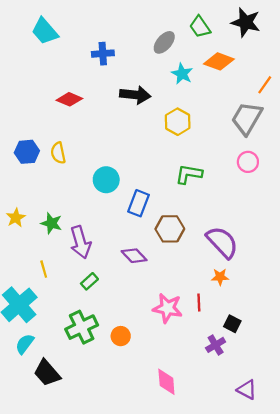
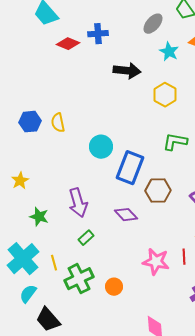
red diamond: (69, 99) -> (68, 44), moved
blue rectangle: (139, 203) -> (130, 168), size x1.4
green star: (51, 223) -> (39, 217), moved
yellow line: (44, 269) -> (54, 263), moved

